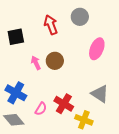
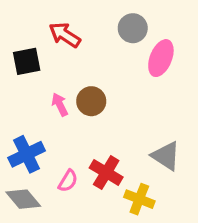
red arrow: (51, 25) -> (65, 35), moved, turned -36
pink ellipse: (97, 49) -> (161, 58), moved
blue cross: (16, 93) -> (27, 154), turned 35

